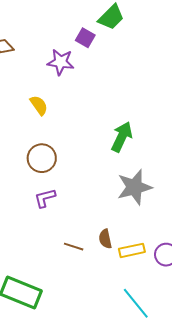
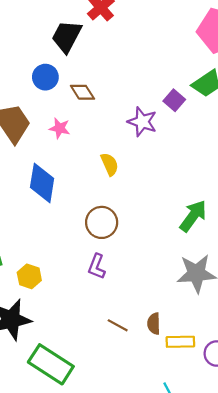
purple L-shape: (45, 198) -> (97, 267), turned -65

